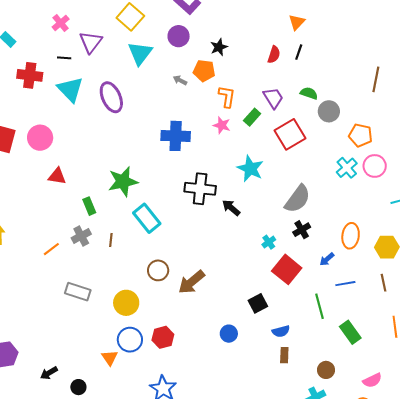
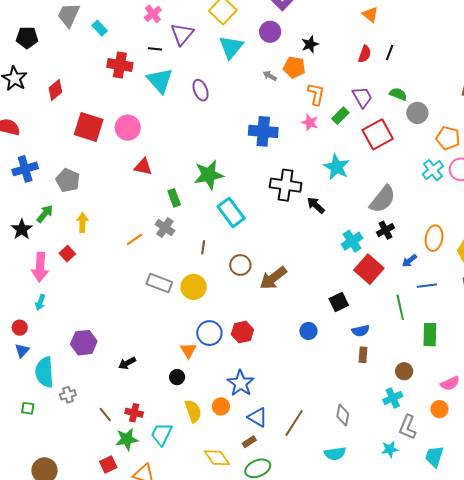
orange triangle: (297, 22) -> (370, 15), moved, turned -36
purple ellipse: (111, 97) -> (201, 90), size x0.7
gray cross: (81, 236) -> (165, 228), turned -30
brown line: (111, 240) -> (203, 247), moved
cyan cross: (269, 242) -> (352, 241), size x1.5
yellow circle: (126, 303) -> (194, 287), moved
green rectangle: (350, 332) -> (430, 335), turned 35
black circle: (78, 387) -> (177, 377), moved

